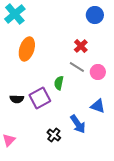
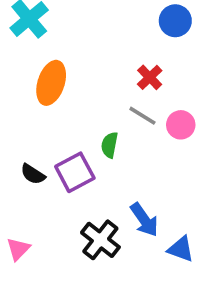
black semicircle: (17, 99) -> (33, 174), turned 32
blue triangle: (98, 106) -> (181, 249), moved
black cross: (54, 135) -> (100, 240), size x1.5

